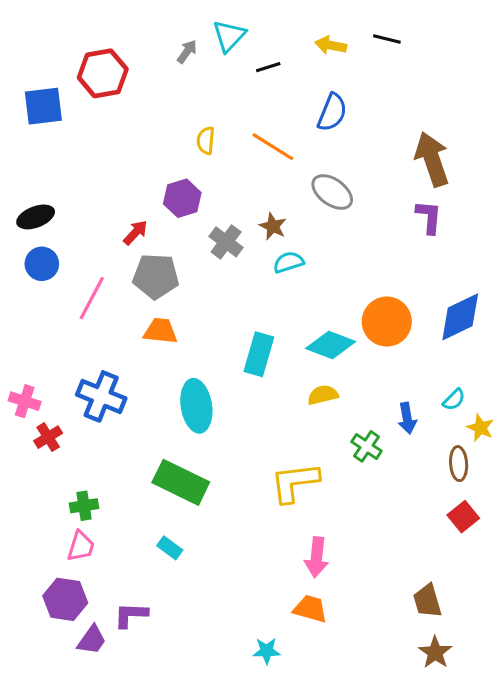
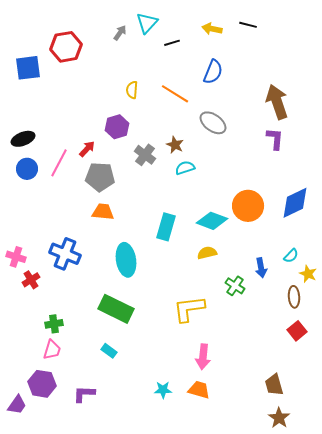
pink line: (92, 298) -> (59, 163), moved
purple trapezoid: (92, 640) -> (17, 405), moved
cyan star: (267, 651) -> (163, 390), moved

